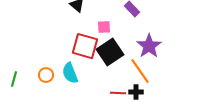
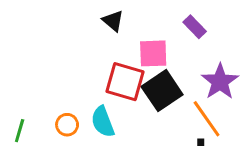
pink square: (104, 27) -> (153, 53), size x1.5

